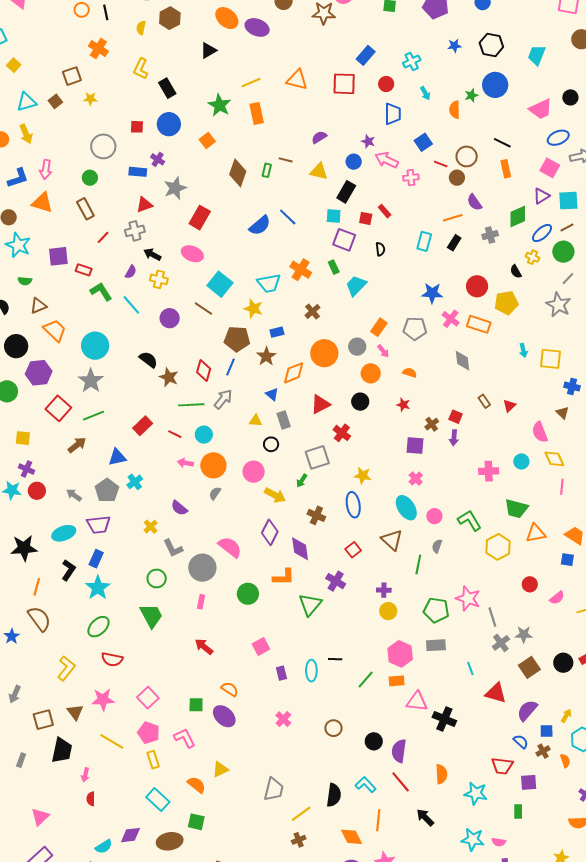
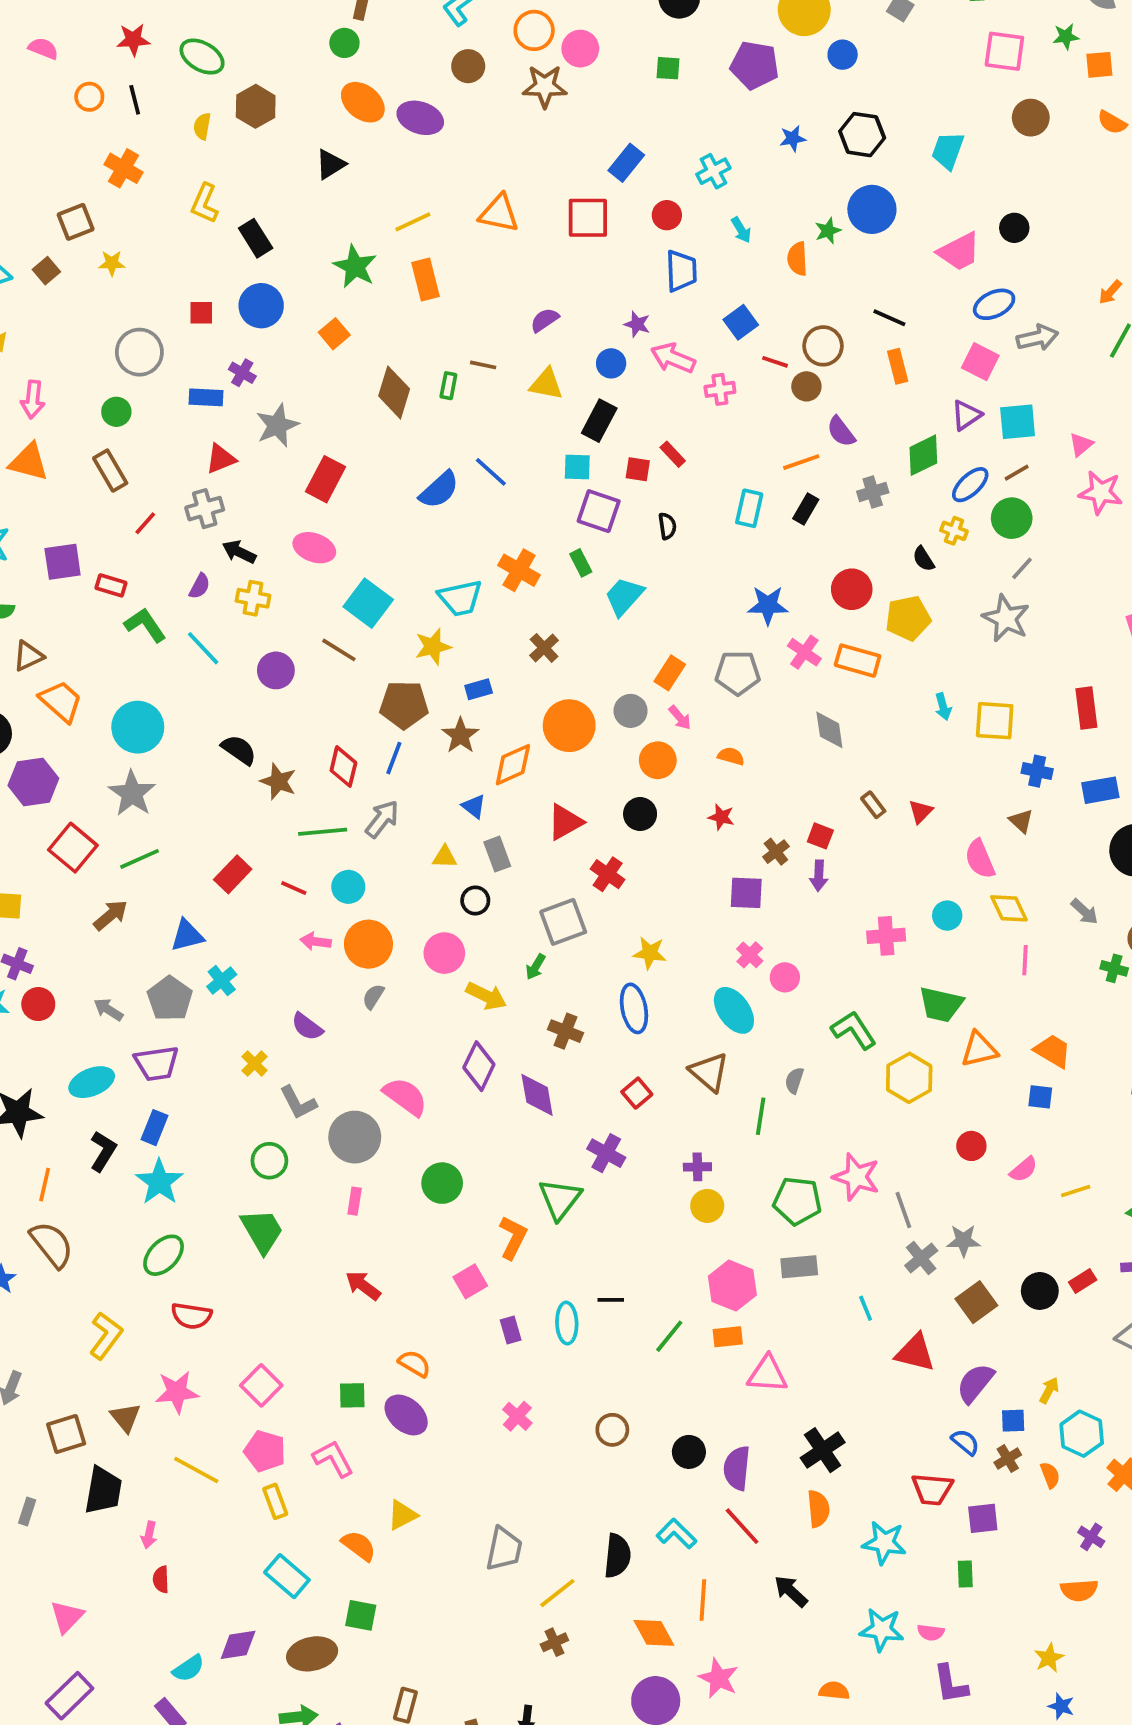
yellow star: (253, 309) -> (433, 647), turned -30
pink circle: (434, 516) -> (785, 977), moved
orange L-shape: (284, 577) -> (513, 1238), moved, turned -60
black cross: (444, 719) -> (823, 1450), moved, turned 35

